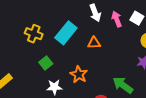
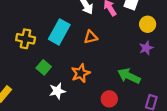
orange star: (79, 74) -> (81, 73), turned 30

